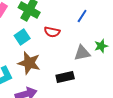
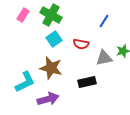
red semicircle: (52, 32) -> (81, 44), moved
cyan square: (22, 37) -> (54, 39), moved

